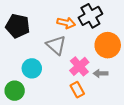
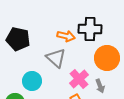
black cross: (90, 16) -> (90, 29), turned 30
gray arrow: (101, 73) -> (100, 86), turned -112

